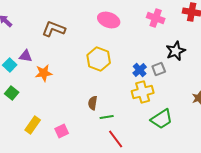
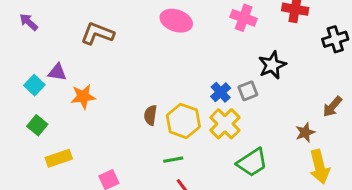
yellow hexagon: (99, 59) -> (183, 121), moved
yellow cross: (143, 92) -> (225, 124), turned -30
brown semicircle: (93, 103) -> (150, 115), moved
yellow rectangle: (33, 125) -> (59, 158), moved, turned 36

